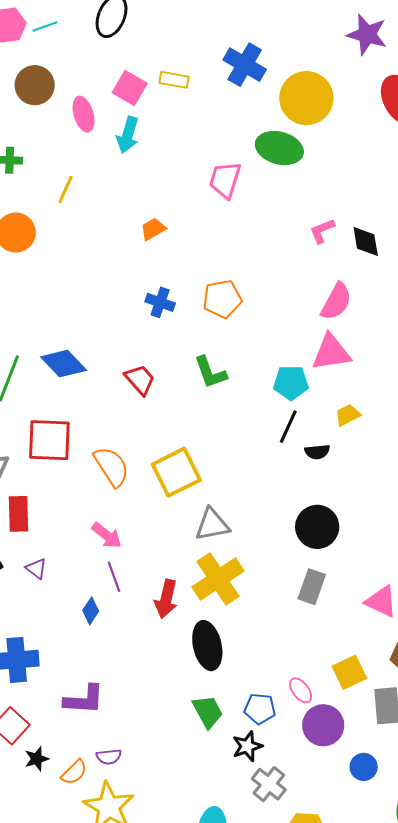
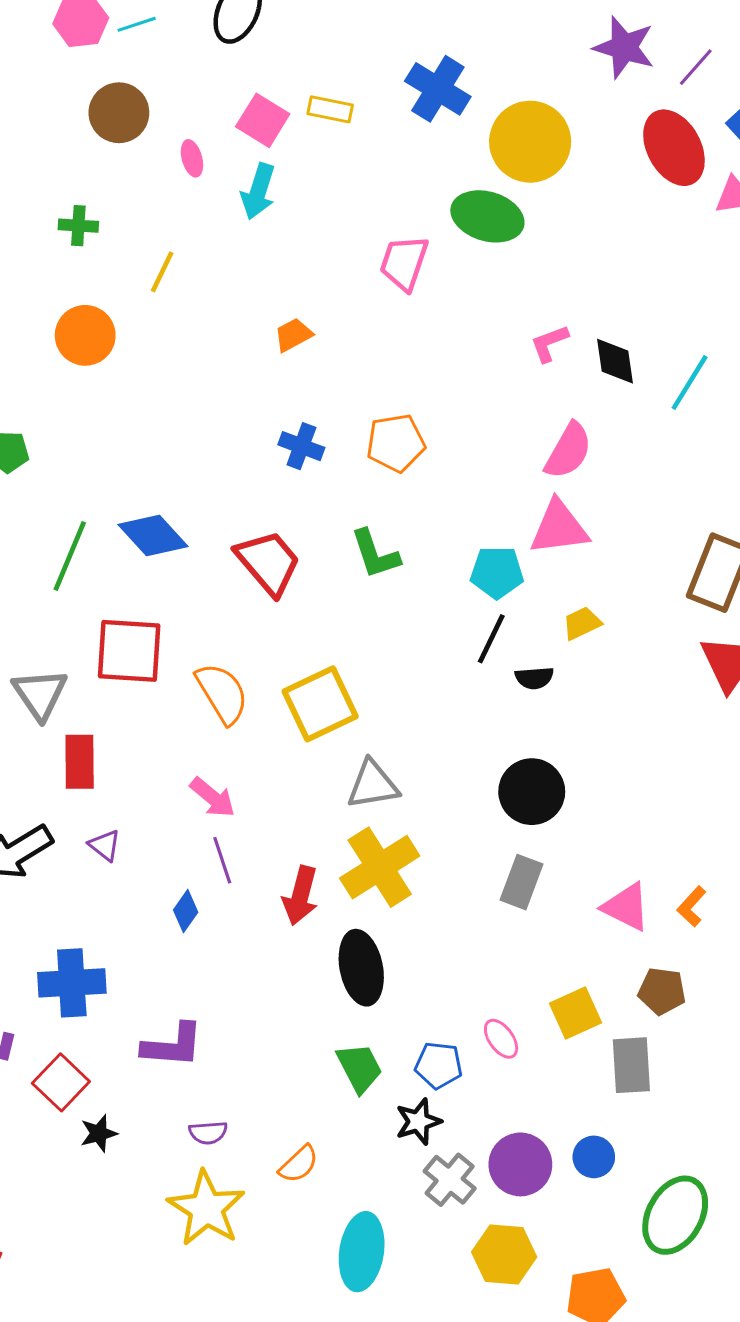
pink ellipse: (84, 114) -> (192, 158), size x0.7
red trapezoid: (140, 380) -> (268, 562), size x1.4
purple circle: (323, 725) -> (520, 1164), moved
orange semicircle: (74, 772) -> (299, 1164), moved

